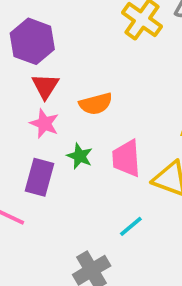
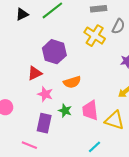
purple hexagon: (32, 41) -> (54, 52), moved
red triangle: (45, 86) -> (35, 73), moved, turned 35

